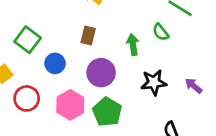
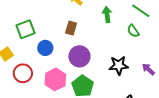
green semicircle: (161, 32) -> (133, 31), moved
green square: (28, 40) -> (25, 29), turned 30
green arrow: (133, 45) -> (107, 15), moved

